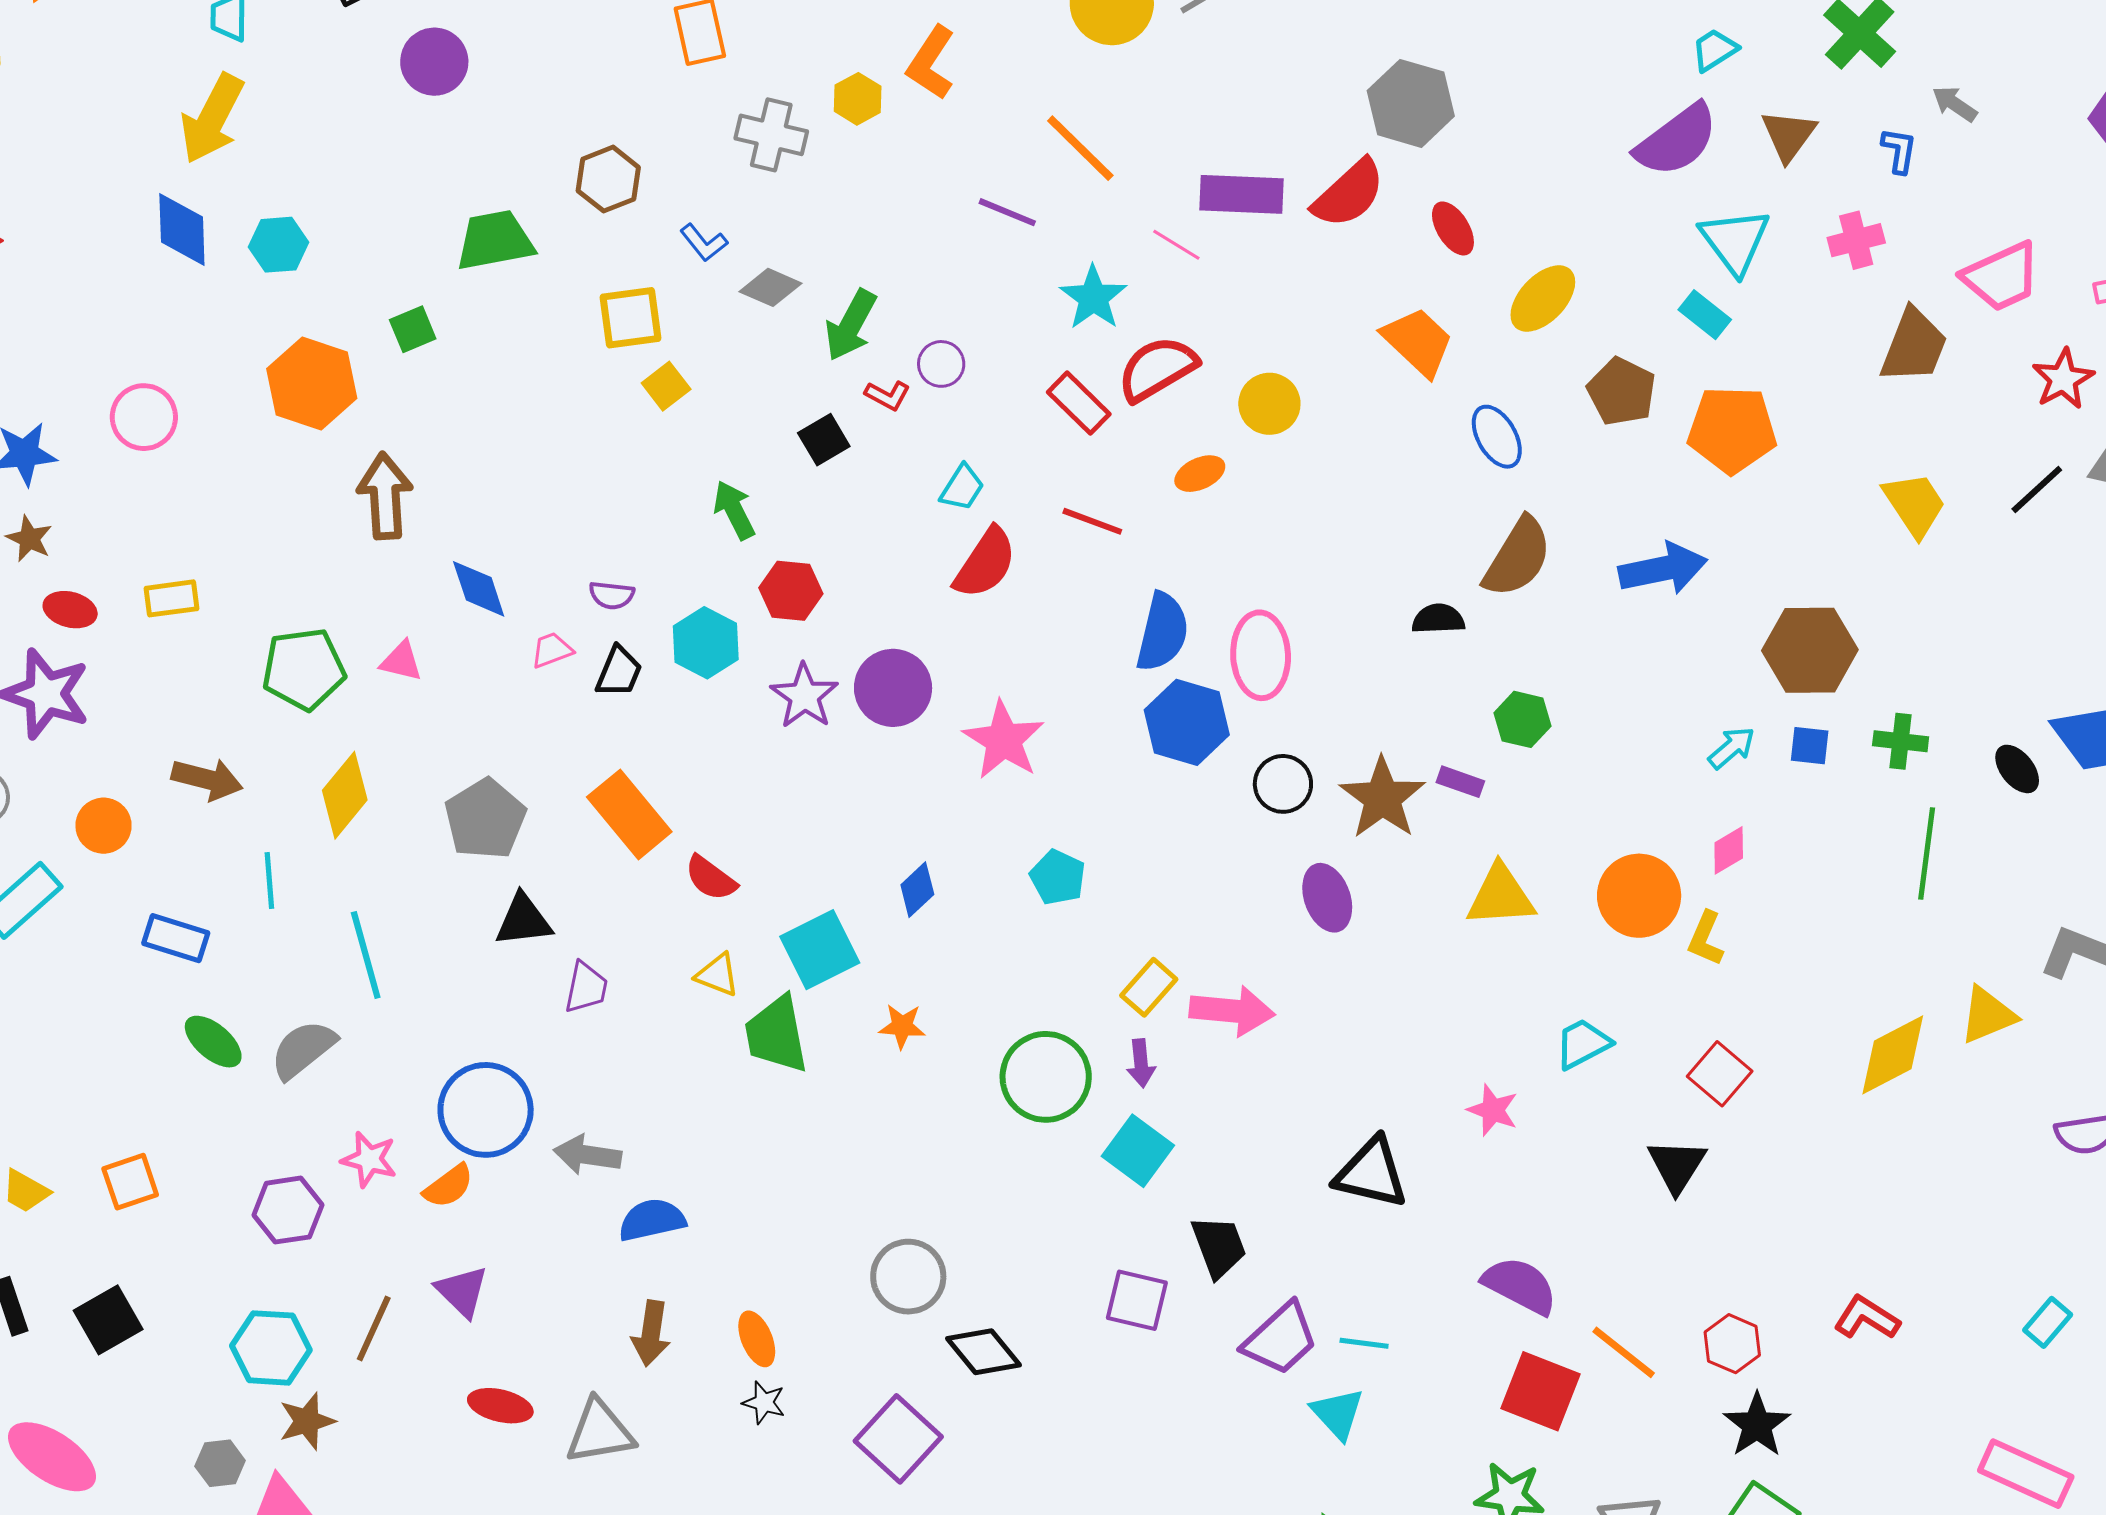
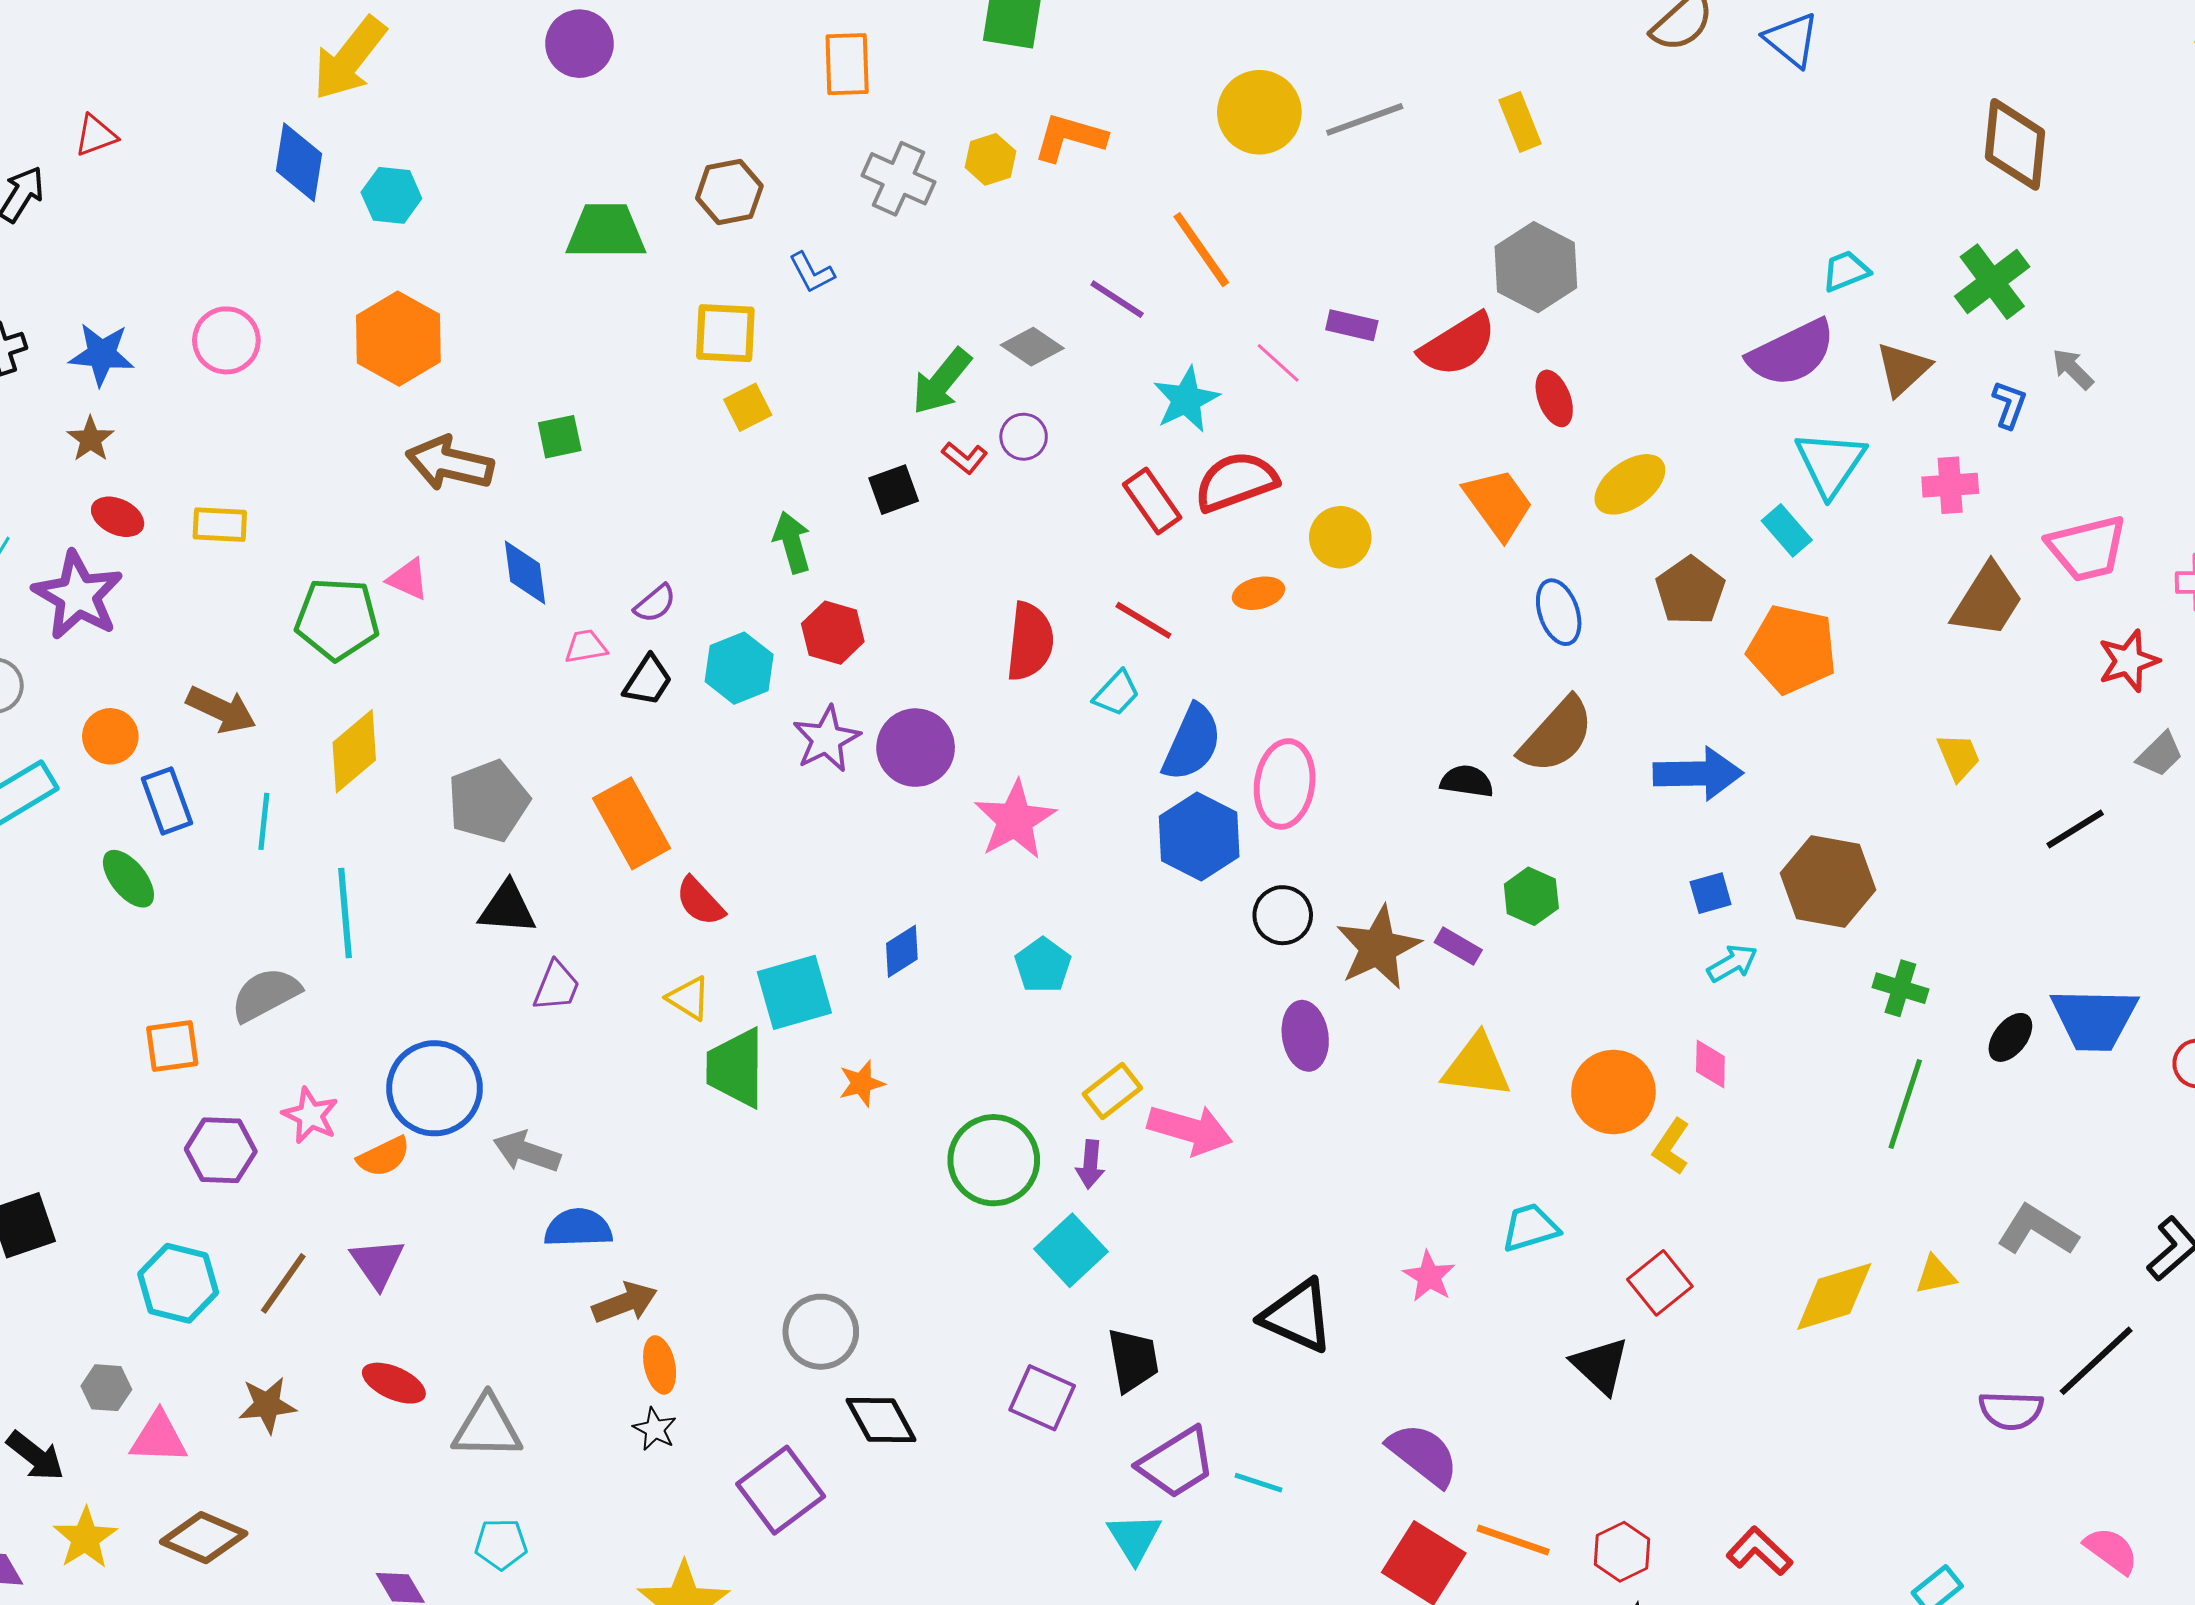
orange L-shape: (931, 63) -> (1070, 137), turned 62
purple rectangle: (1242, 194) -> (1352, 325), size x0.6
gray diamond: (770, 287) -> (1032, 347), moved
green square: (413, 329) -> (560, 437), moved
cyan trapezoid: (962, 488) -> (1116, 693), moved
black line: (2037, 490) -> (2075, 829), moved
brown arrow: (385, 496) -> (450, 463), turned -84
yellow trapezoid: (1915, 504) -> (1959, 757), size x0.7
red semicircle: (985, 563) -> (1030, 642), turned -38
purple semicircle: (612, 595) -> (655, 604), turned -57
pink triangle: (401, 661) -> (408, 579), moved
blue square: (1810, 746) -> (1711, 893), moved, turned -33
black ellipse: (2017, 769) -> (2010, 1037), turned 66
pink diamond: (1729, 850) -> (1710, 1064), turned -69
blue rectangle: (176, 938) -> (167, 801), moved, turned 42
yellow triangle: (1988, 1015) -> (1936, 1275), size x0.7
orange star: (902, 1026) -> (861, 1083), turned -30
green ellipse: (213, 1042) -> (128, 879), moved
black triangle: (1677, 1166) -> (1600, 1365), turned -30
orange square: (130, 1182) -> (172, 1046), moved
brown arrow: (651, 1333) -> (625, 1303), moved, turned -130
orange line: (1624, 1352) -> (1513, 1540), turned -30
cyan triangle: (1338, 1414) -> (1134, 1538), moved
brown star: (307, 1421) -> (267, 1405), moved

